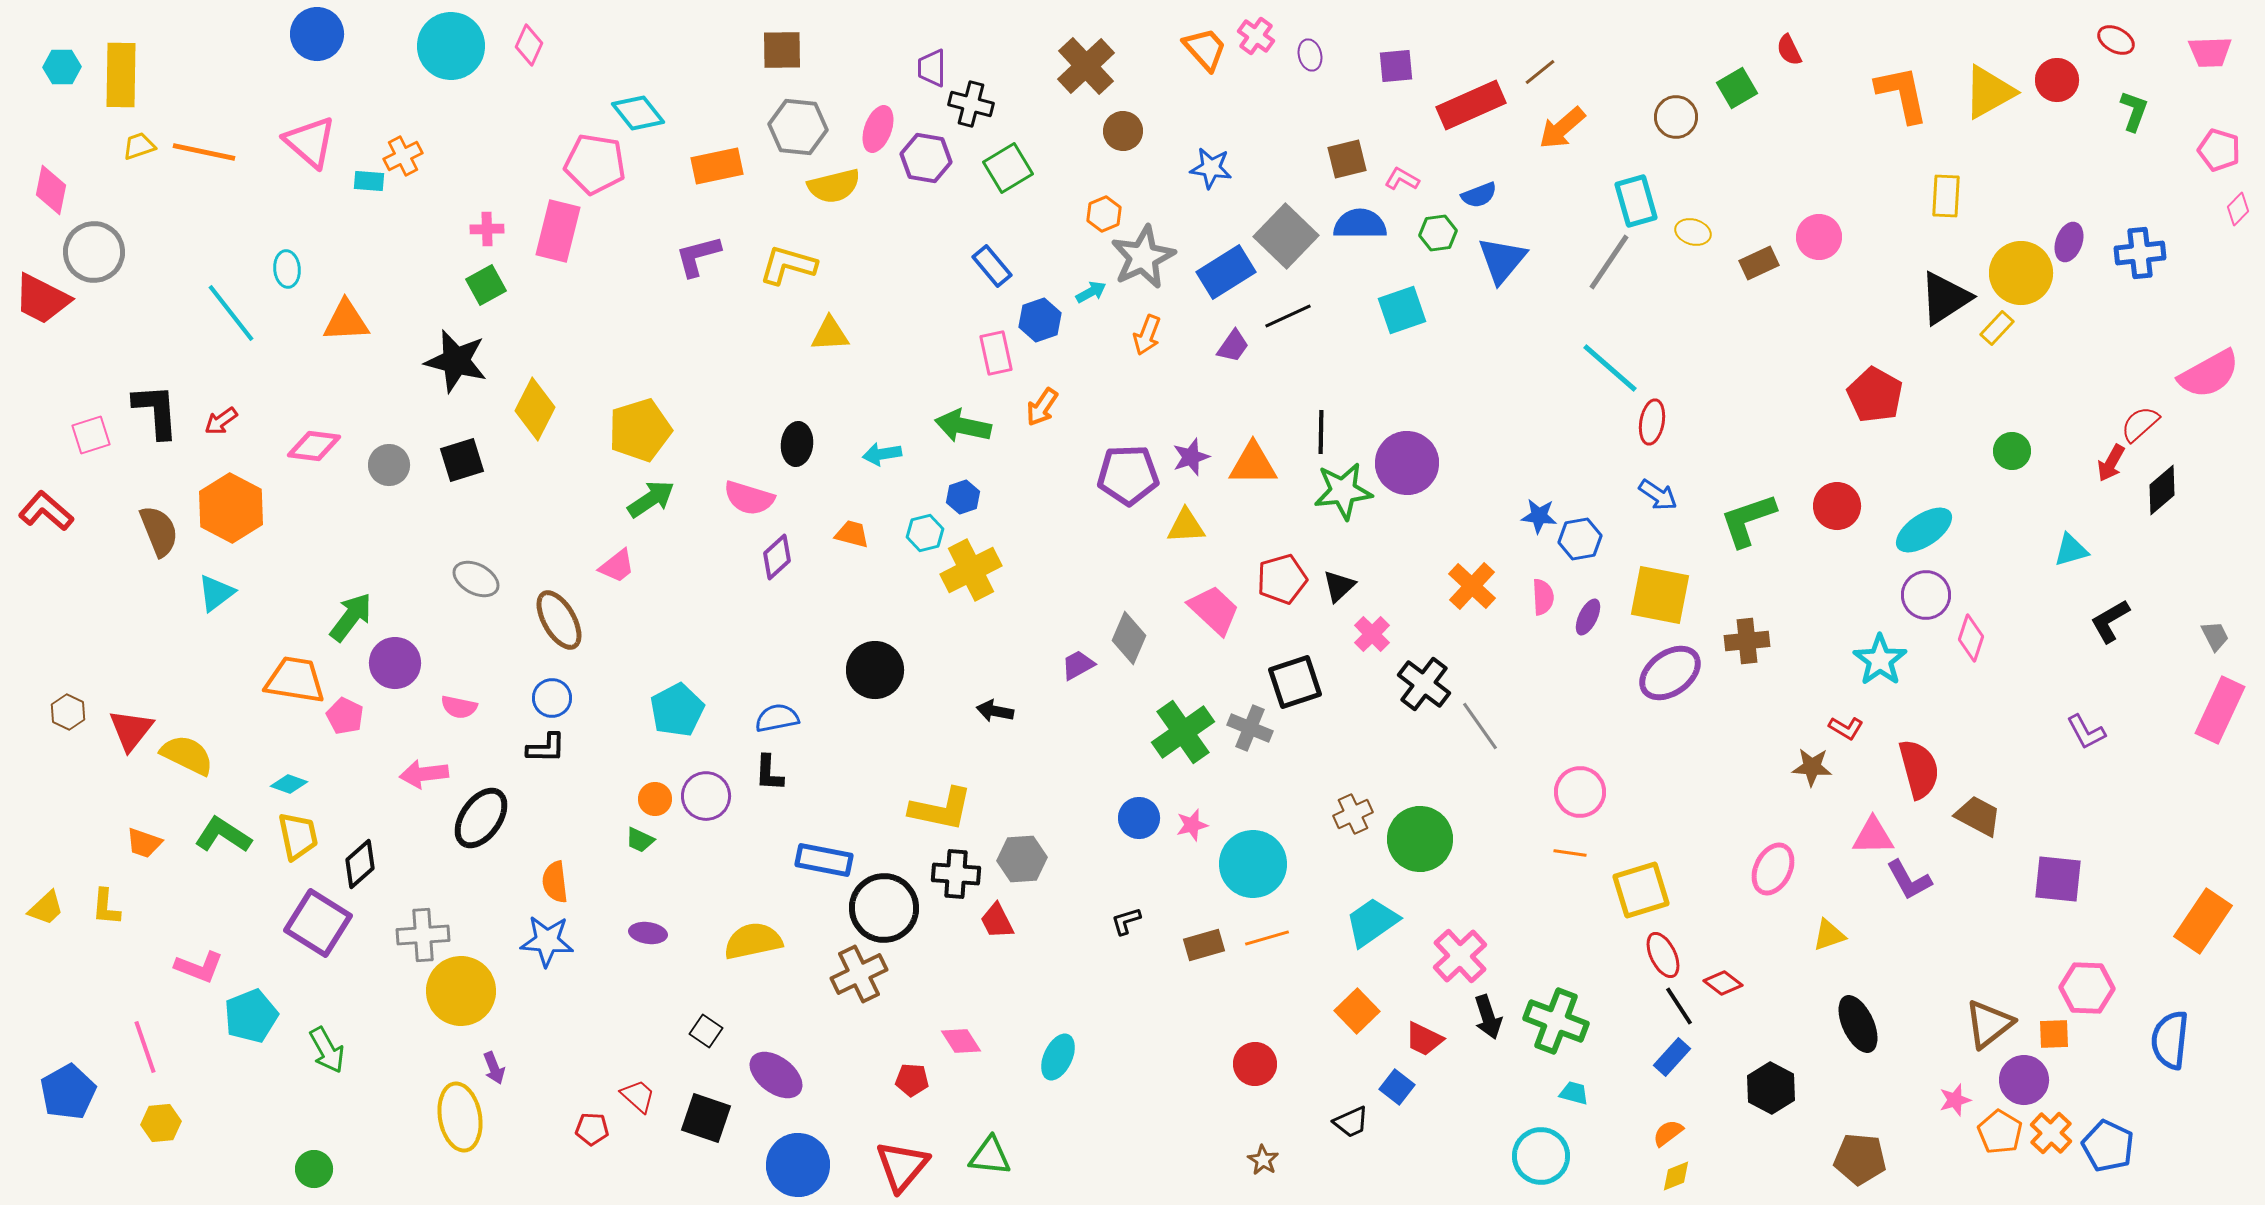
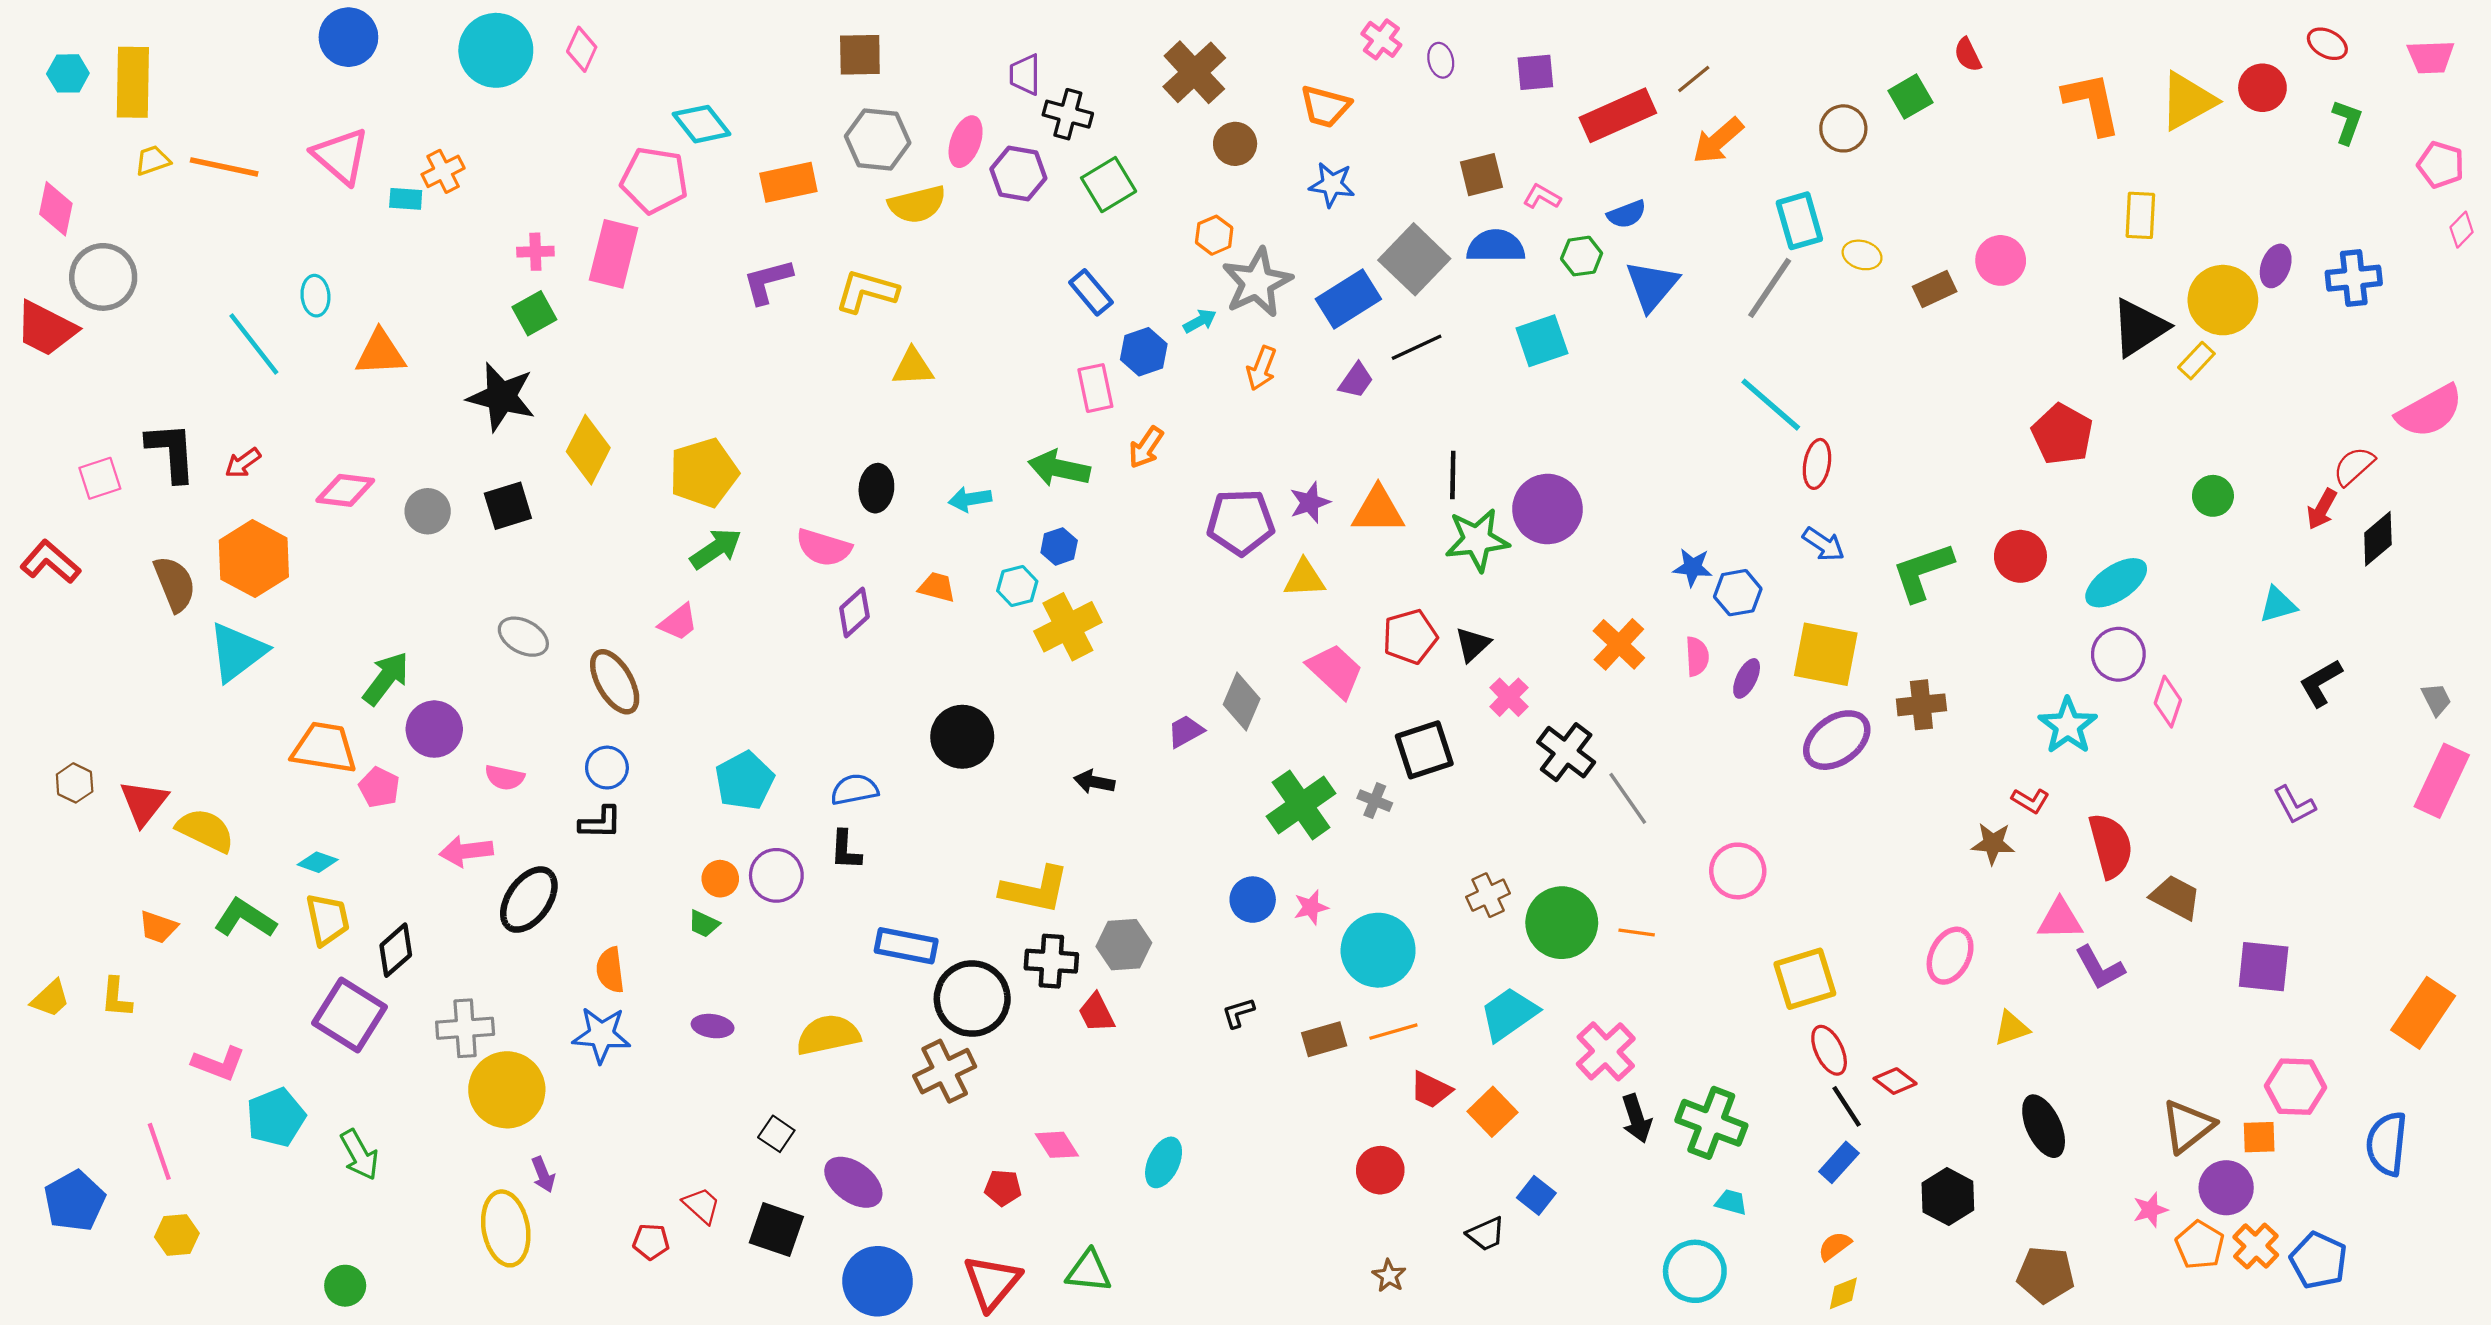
orange trapezoid: (1205, 49) -> (1325, 106), moved, turned 147
cyan triangle: (216, 593) -> (237, 652), size x1.5
gray cross: (1250, 728) -> (1375, 801), size x0.7
orange line: (1570, 853) -> (1637, 933), moved
red trapezoid: (1424, 1039) -> (1431, 1090), moved

